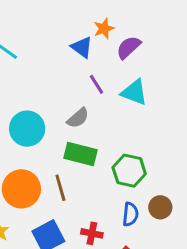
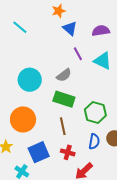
orange star: (104, 29) -> (59, 11), moved
purple semicircle: (128, 47) -> (101, 31), turned 30
brown line: (60, 188) -> (63, 126), moved

